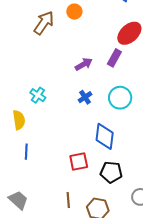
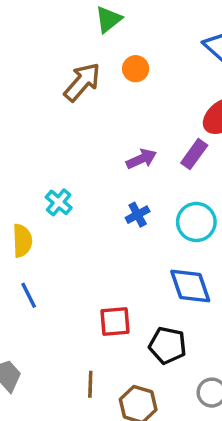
blue diamond: (105, 136) -> (190, 286), moved, turned -32
blue line: (26, 152) -> (29, 295), turned -35

